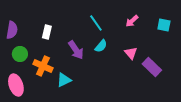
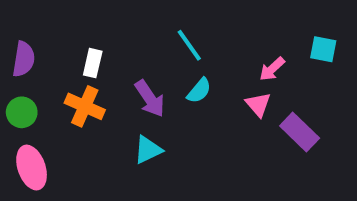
pink arrow: (132, 21) -> (272, 69), moved
green circle: (20, 54) -> (22, 112), moved
orange cross: (43, 66) -> (85, 106), moved
cyan triangle: (64, 80) -> (148, 150), moved

